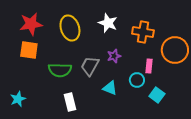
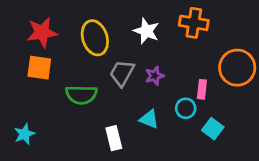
orange cross: (143, 32) -> (194, 23), moved
gray trapezoid: (90, 66) -> (122, 73), moved
white rectangle: (70, 102) -> (114, 138), moved

